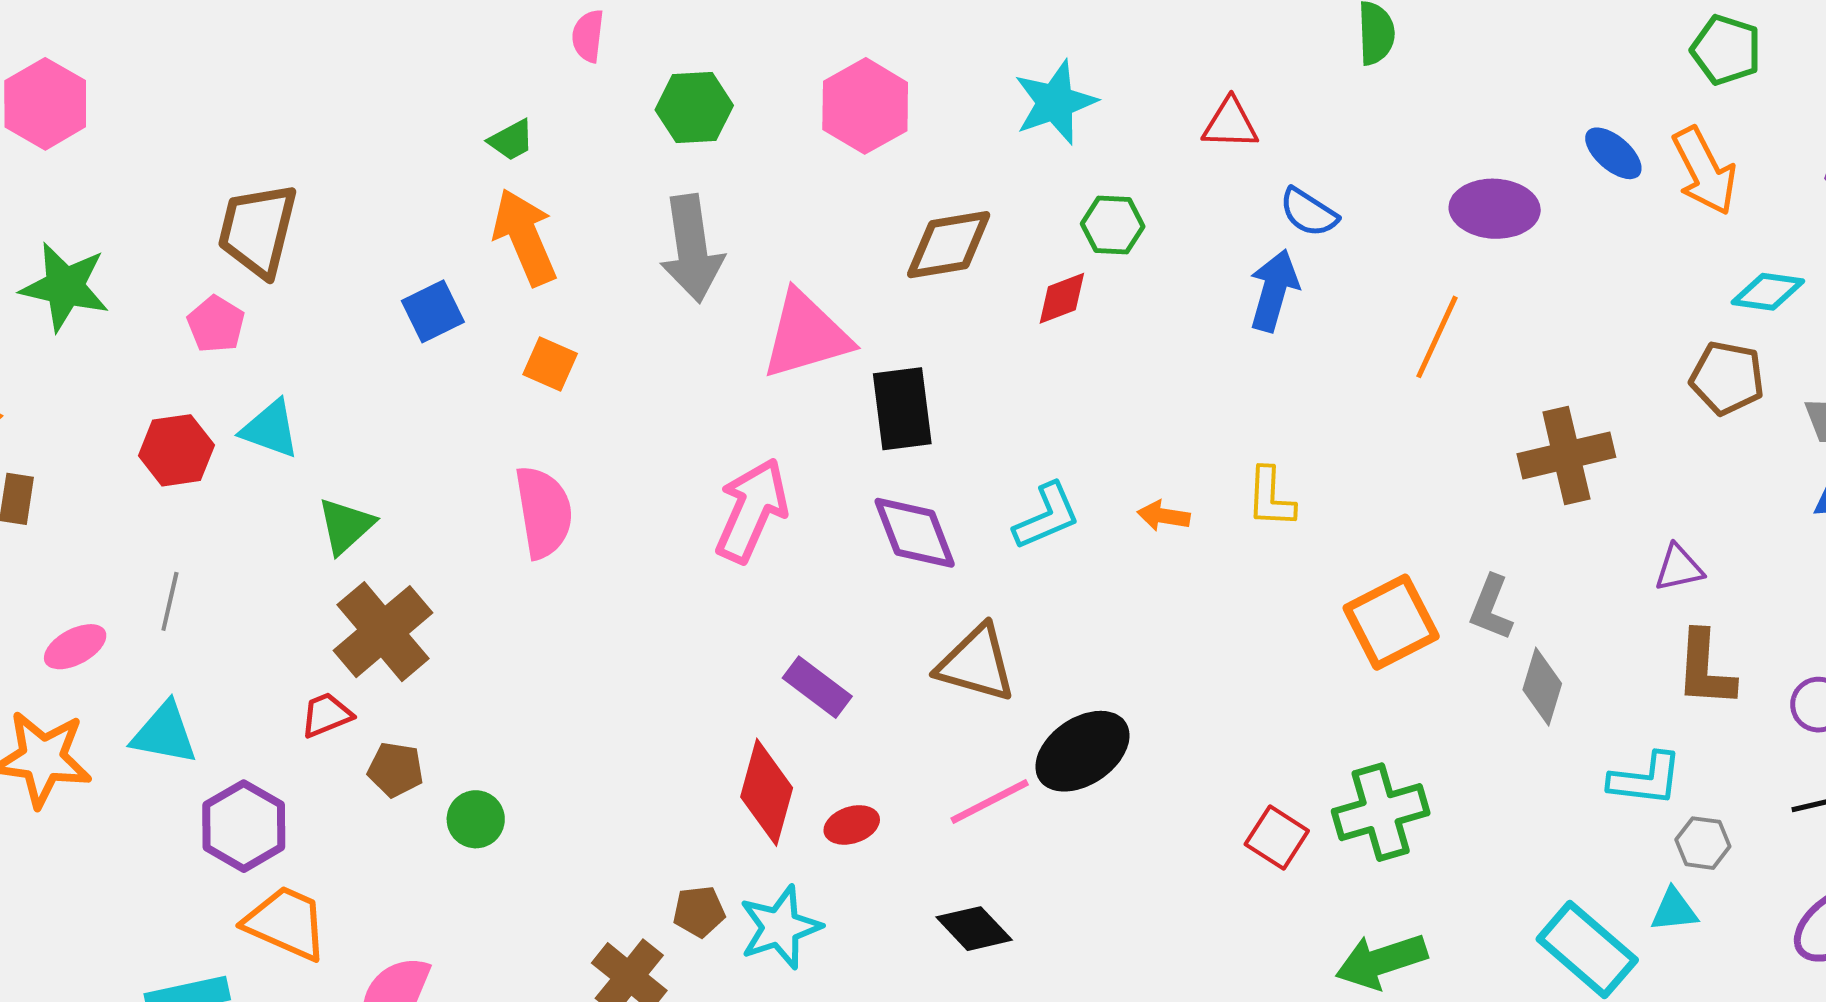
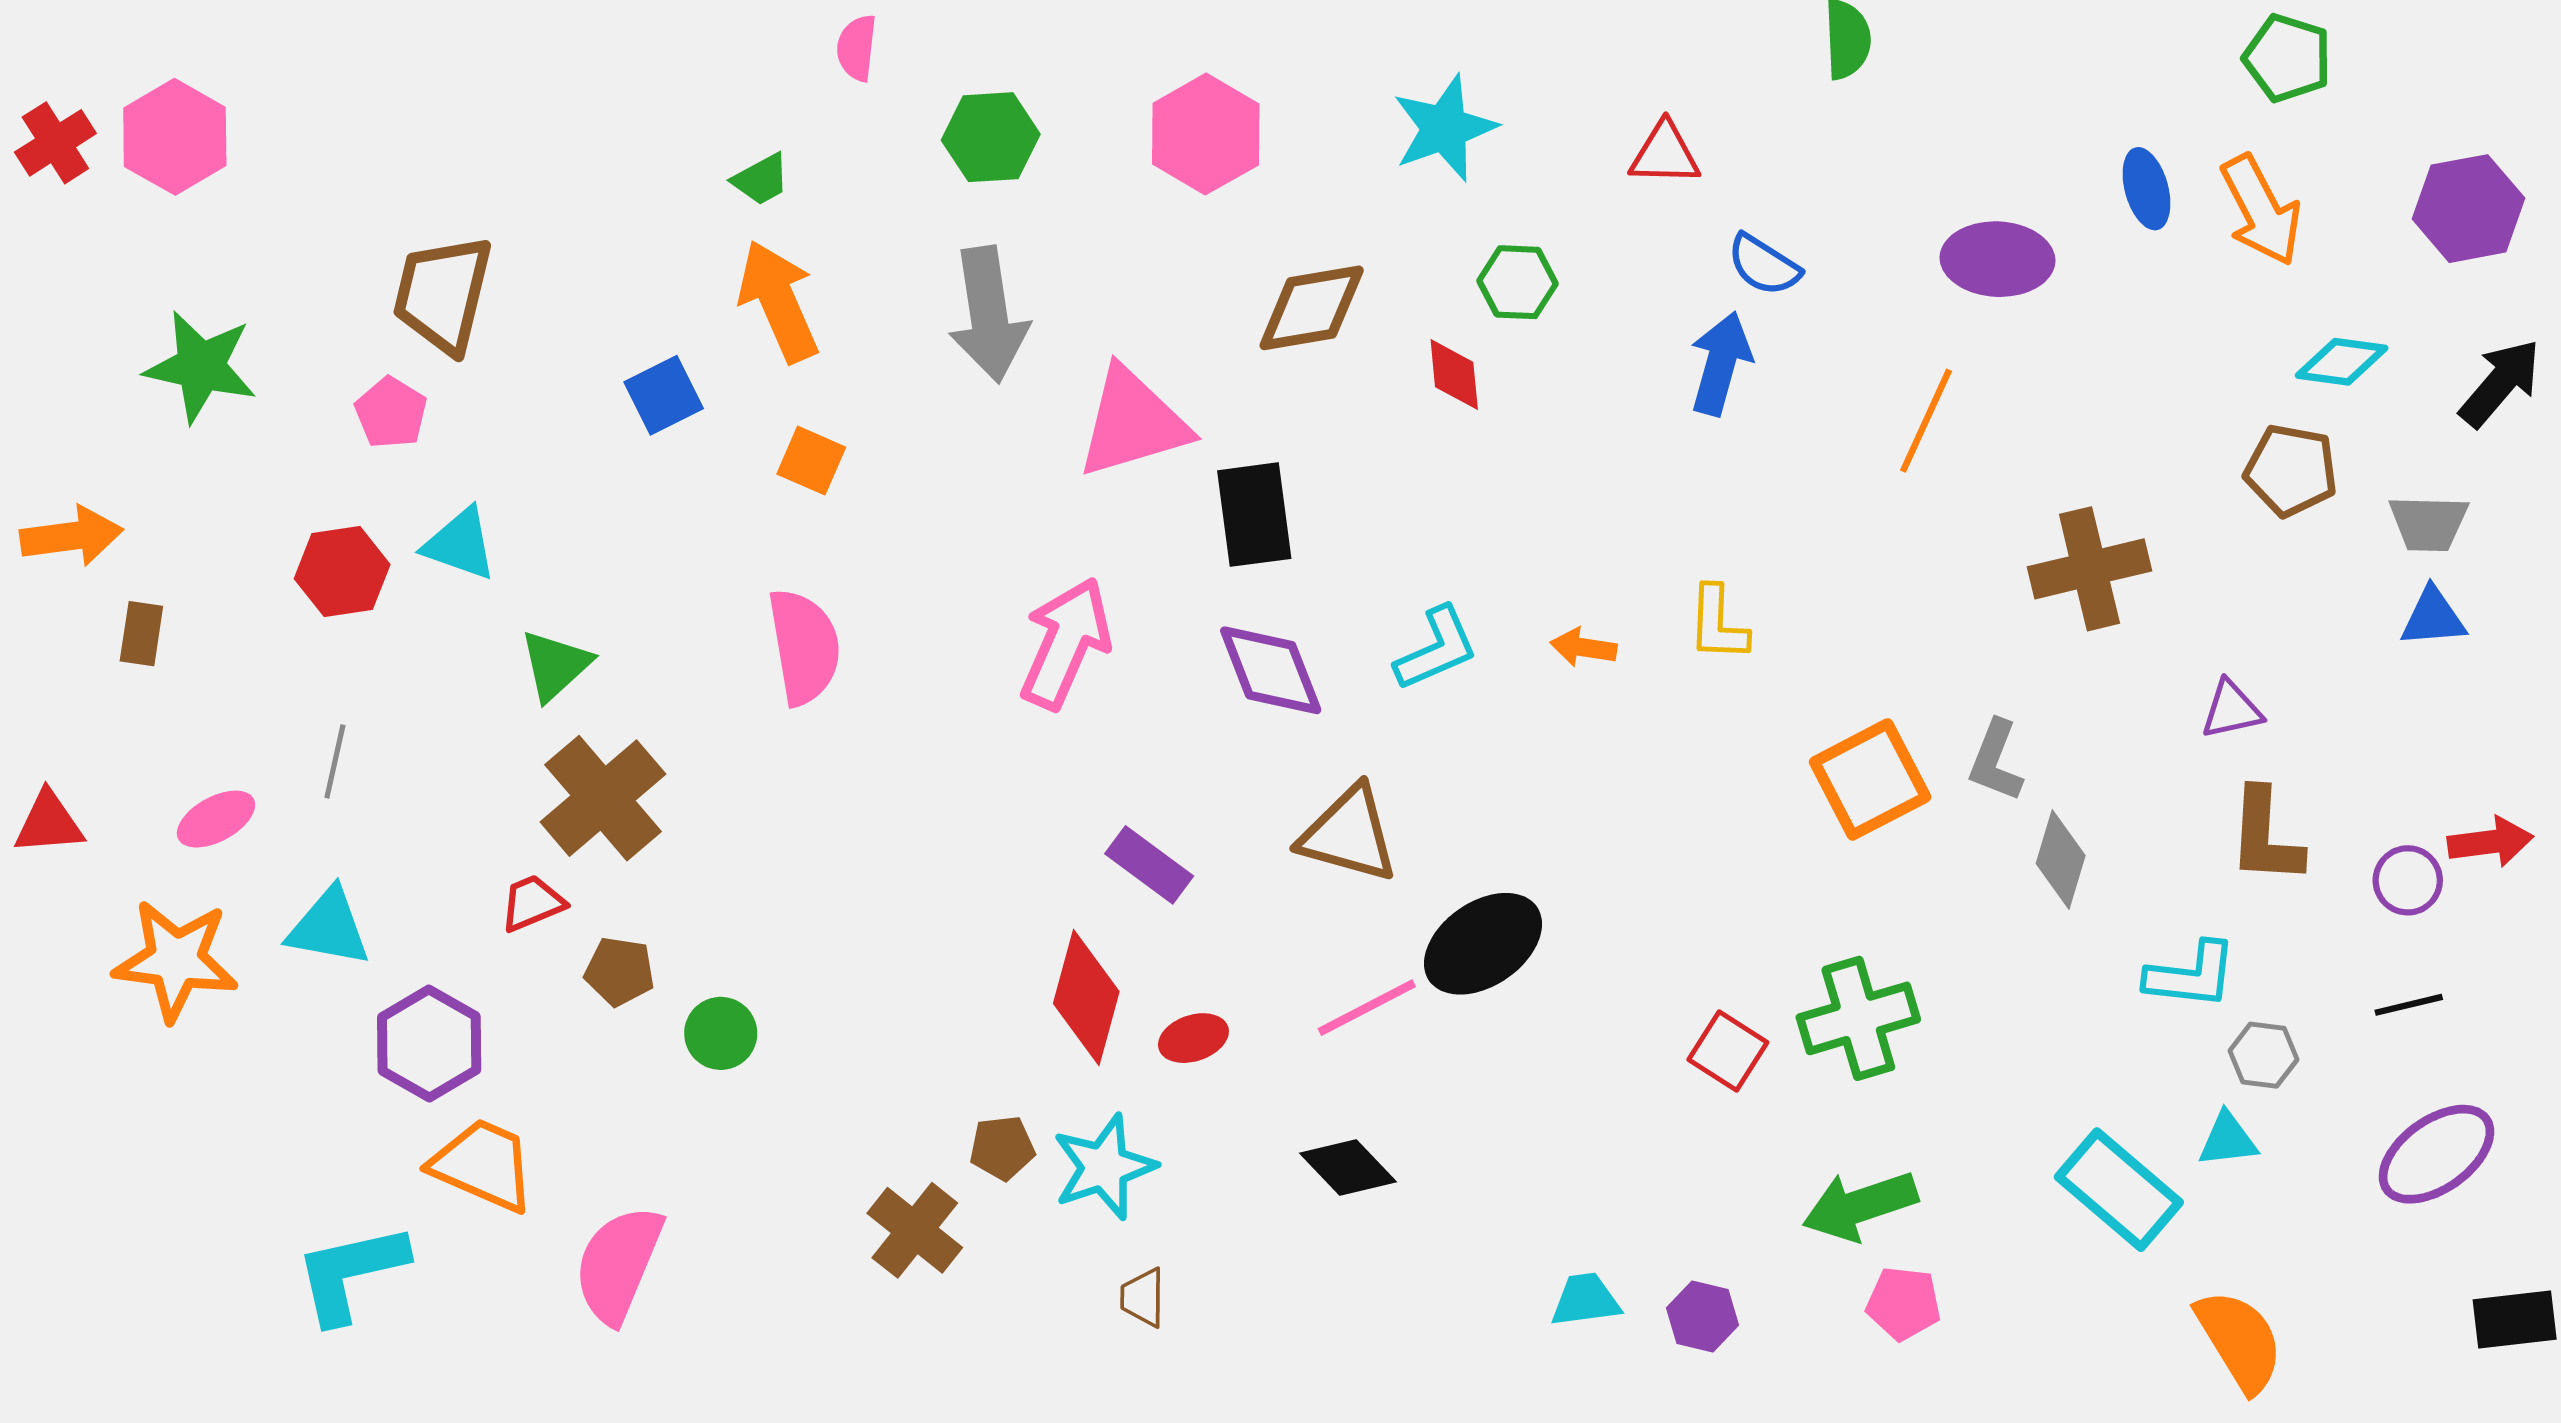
blue ellipse: (1613, 153) -> (2146, 189), turned 34
red diamond: (1062, 298) -> (1454, 375), turned -74

